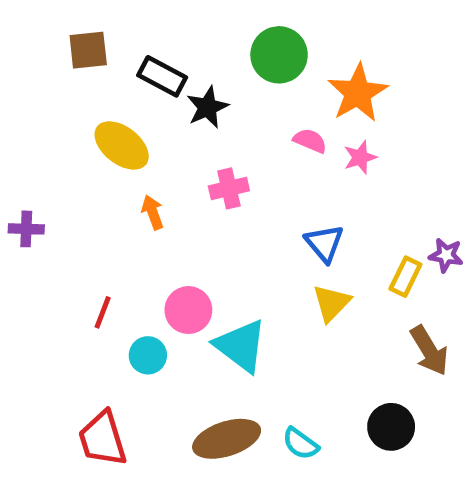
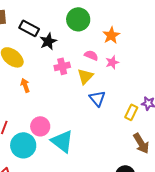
orange star: (358, 93) -> (111, 35), size x0.7
pink cross: (229, 188) -> (62, 66), moved
yellow triangle: (331, 303) -> (85, 76), moved
cyan circle: (148, 355) -> (23, 145), size x1.6

